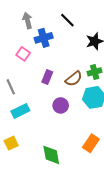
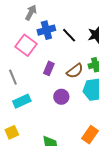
gray arrow: (27, 20) -> (31, 13), turned 42
black line: (67, 20) -> (69, 35), moved
pink square: (23, 54) -> (26, 45), size x1.5

